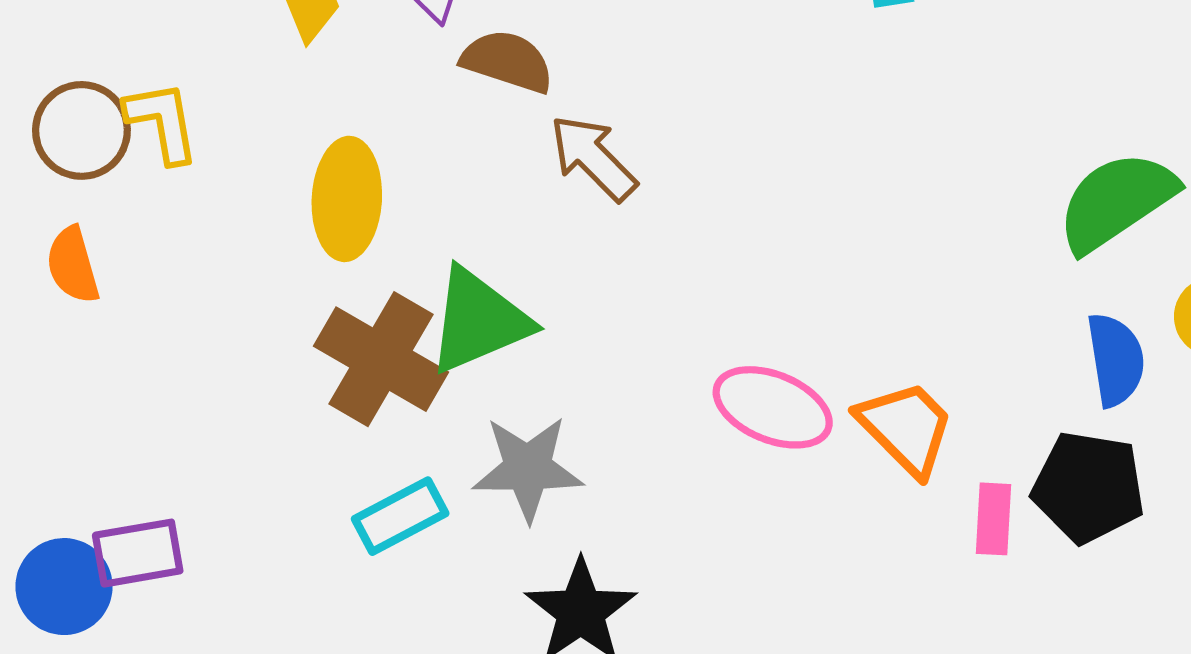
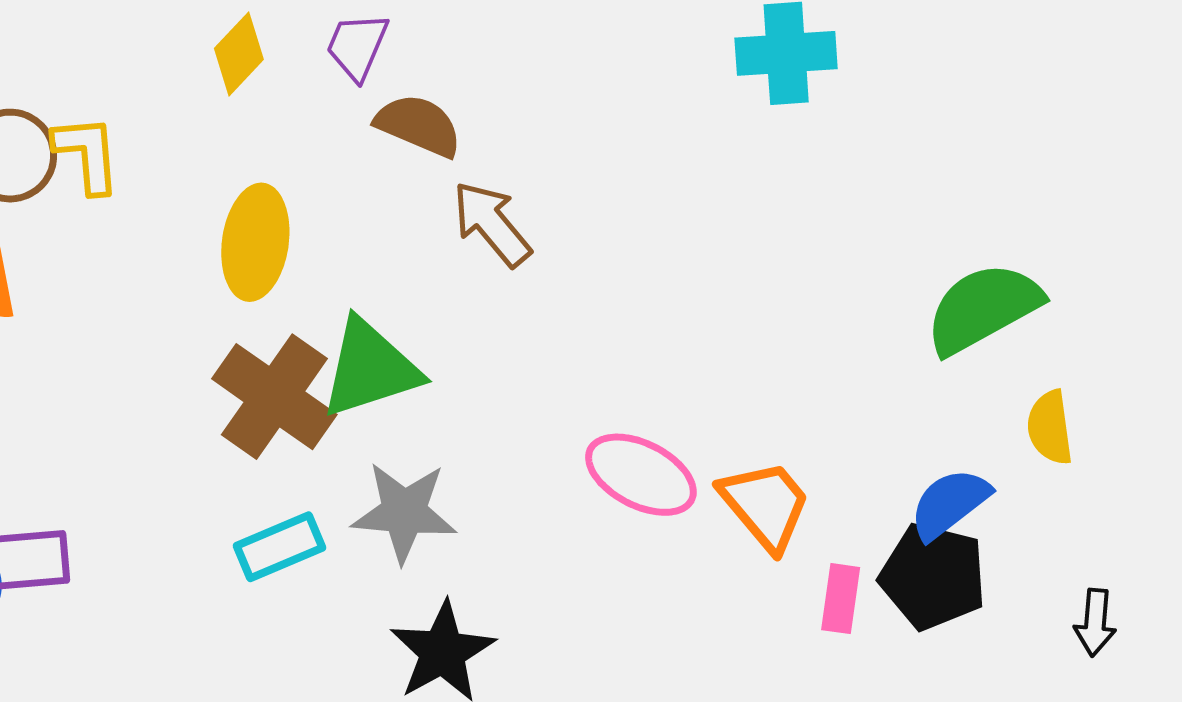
blue semicircle: (1116, 360) -> (949, 504), moved, turned -124

